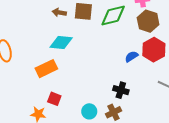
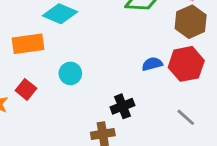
black cross: (121, 90) -> (122, 106), turned 35
cyan circle: (89, 111) -> (70, 73), moved

